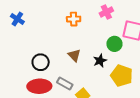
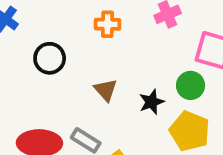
green circle: (114, 44) -> (191, 85), moved
black circle: (41, 62) -> (50, 58), moved

